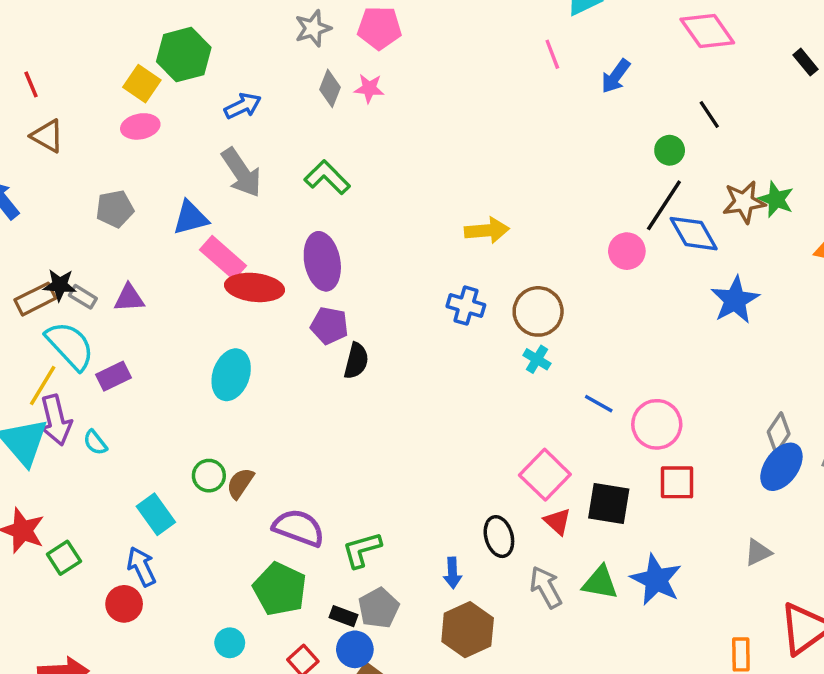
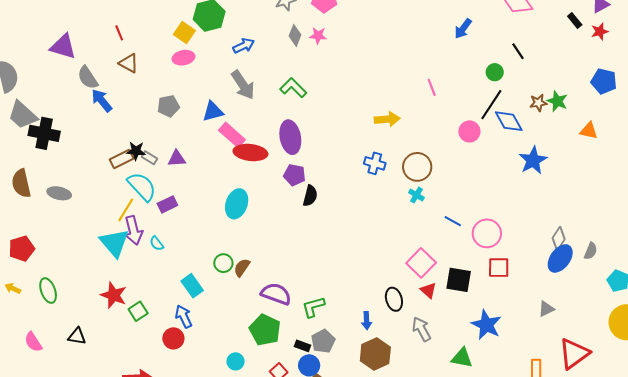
pink line: (552, 54) -> (432, 87), moved
brown star: (744, 202) -> (538, 103), size x0.7
green triangle: (600, 583) -> (462, 358), moved

